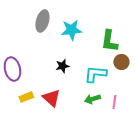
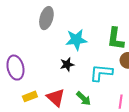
cyan star: (71, 30) -> (76, 40), moved
green arrow: (92, 99) -> (84, 99), moved, turned -119

